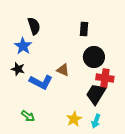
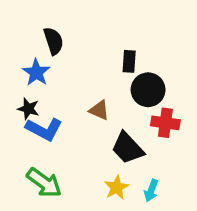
black rectangle: (84, 29) -> (129, 61), moved
blue L-shape: (41, 82) -> (44, 129), moved
black trapezoid: (96, 94) -> (128, 148), moved, turned -75
green arrow: (28, 116) -> (44, 183), size x1.6

